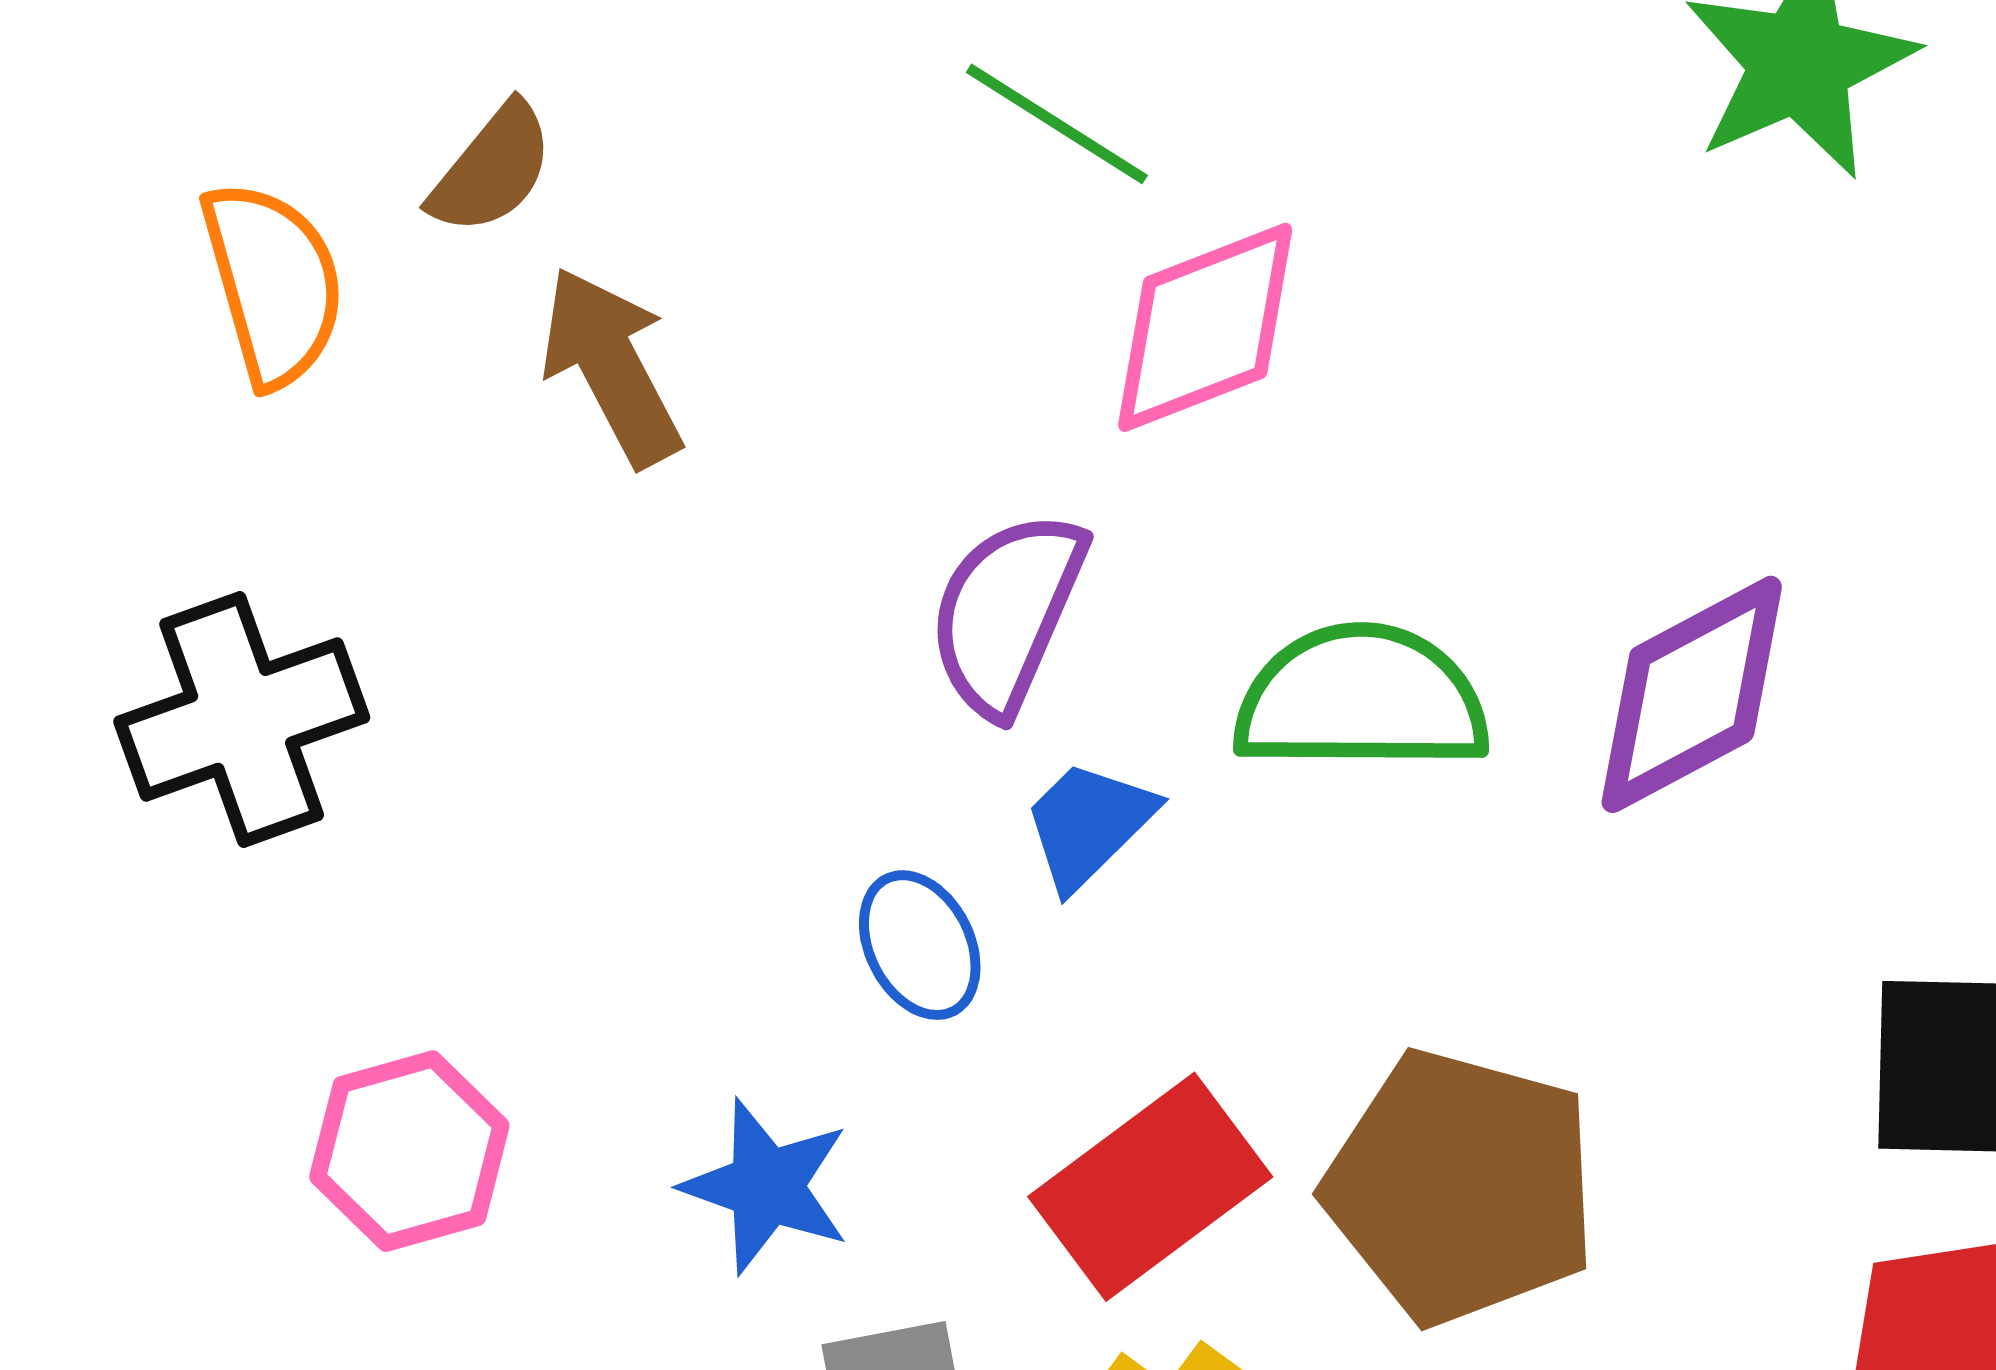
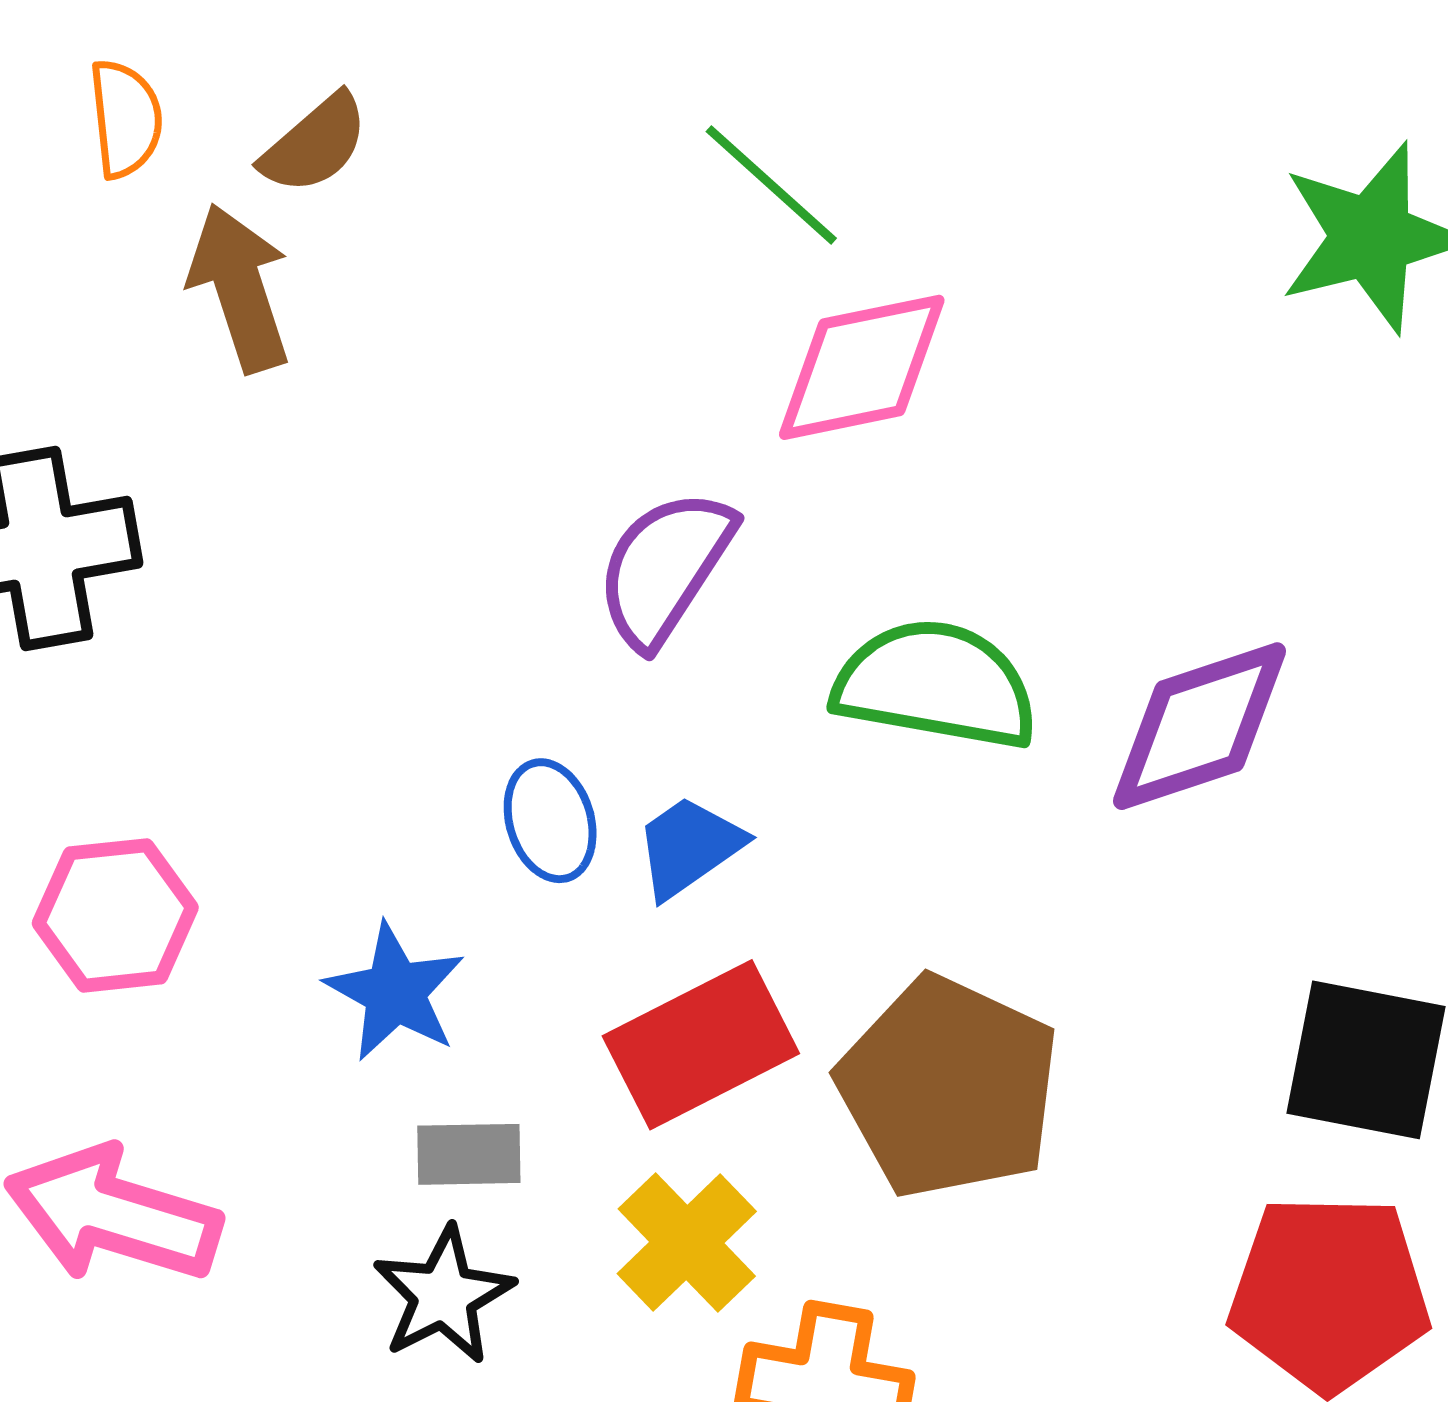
orange semicircle: (273, 283) -> (125, 119), moved, size x0.7
brown arrow: (611, 367) -> (240, 288), moved
blue trapezoid: (1089, 824) -> (689, 847), moved

